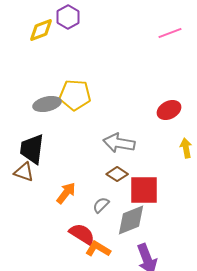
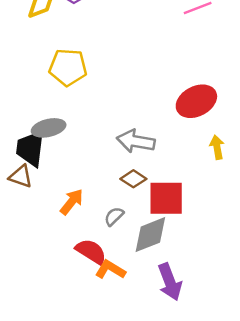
yellow pentagon: (75, 95) -> (68, 67), moved
gray ellipse: (47, 104) -> (49, 128), moved
red ellipse: (169, 110) -> (196, 101), size x1.4

